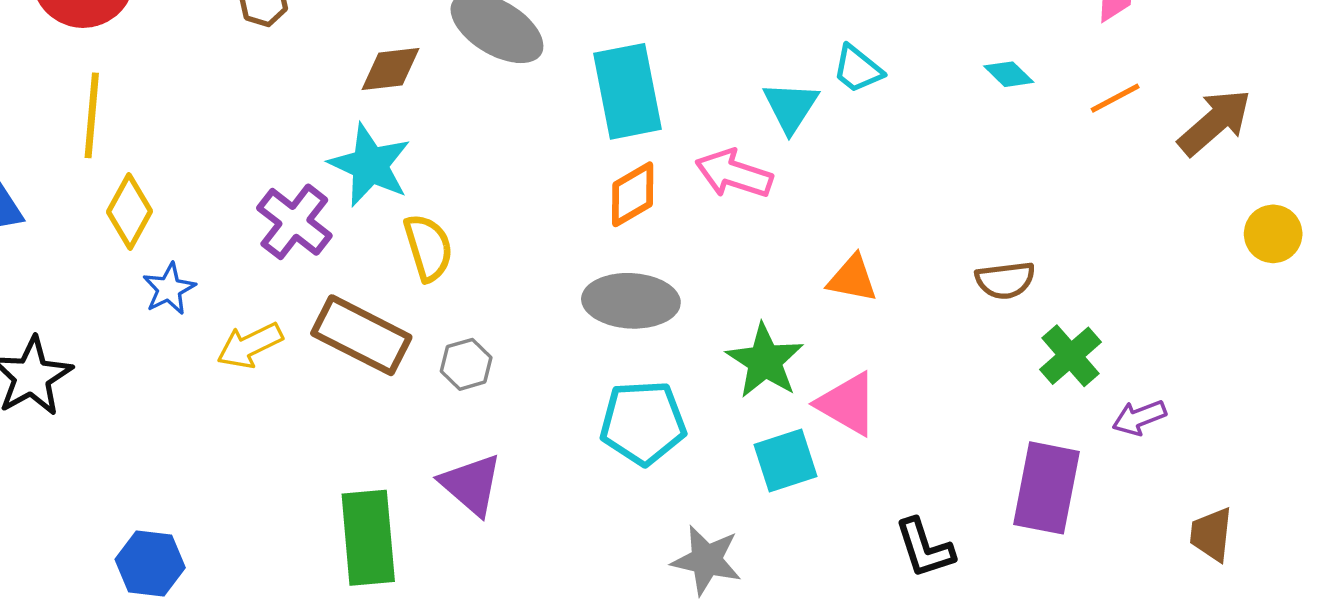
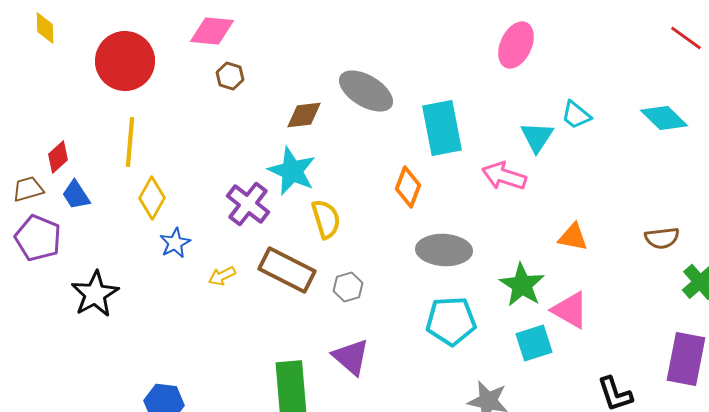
cyan diamond: (1009, 74) -> (664, 118), size x1.6
orange diamond: (633, 194) -> (408, 187), moved, turned -39
yellow arrow: (250, 345) -> (222, 276), size x0.7

